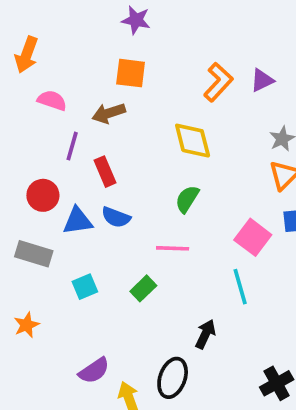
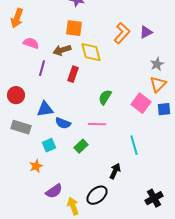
yellow diamond: (193, 141) -> (91, 52), moved
red rectangle: (105, 172) -> (73, 74), moved, turned 42
red circle: (43, 195) -> (16, 95), moved
blue semicircle: (116, 217) -> (63, 123), moved
pink square: (253, 237) -> (141, 103), moved
orange star: (26, 325) -> (36, 166), moved
black ellipse: (173, 378) -> (97, 195), turned 30

